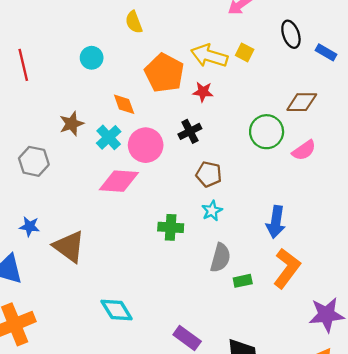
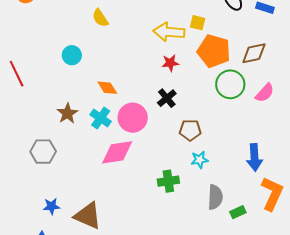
orange pentagon: (164, 73) -> (214, 51), moved
cyan star: (212, 211) -> (200, 160), turned 30

